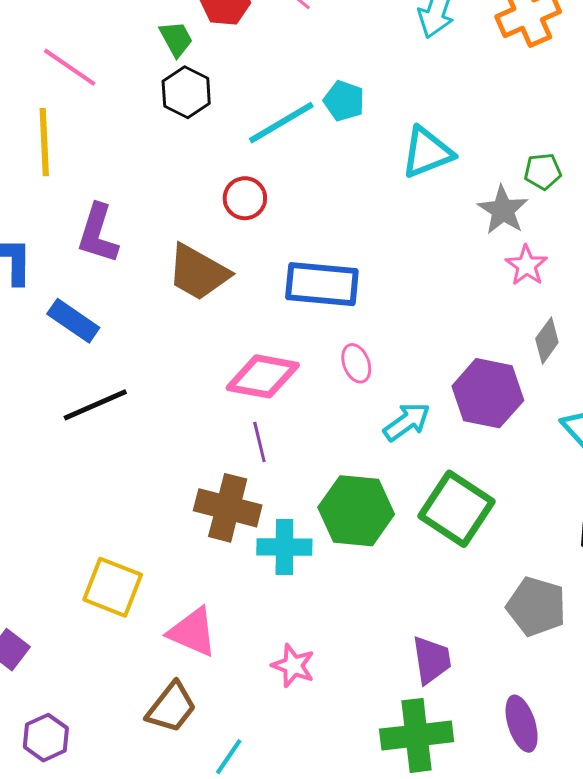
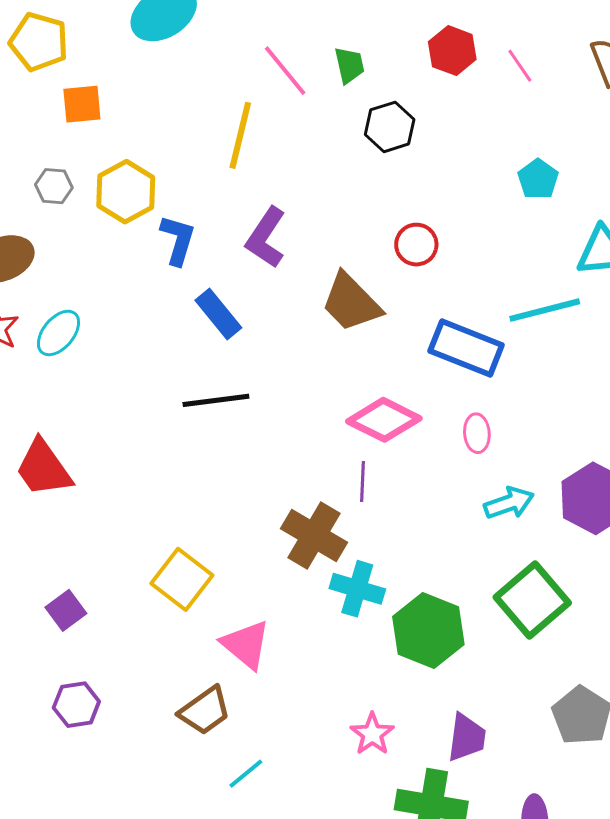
green trapezoid: (176, 39) -> (349, 65), moved
cyan line: (281, 123) -> (545, 310), moved
green hexagon: (356, 511) -> (428, 631), moved
pink star: (293, 666) -> (372, 734), moved

